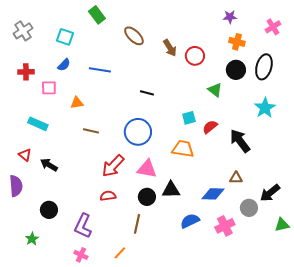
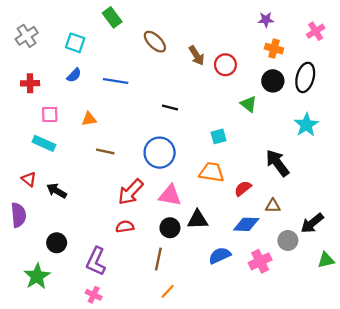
pink square: (49, 88) -> (50, 114), moved
red semicircle: (210, 127) -> (243, 188), moved
green star: (32, 239) -> (37, 276), size x1.6
orange line: (120, 253) -> (168, 291), moved

